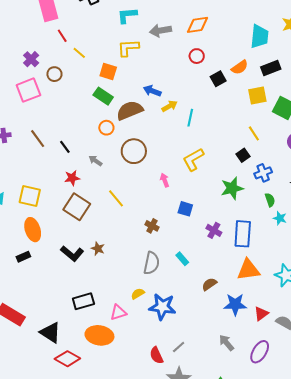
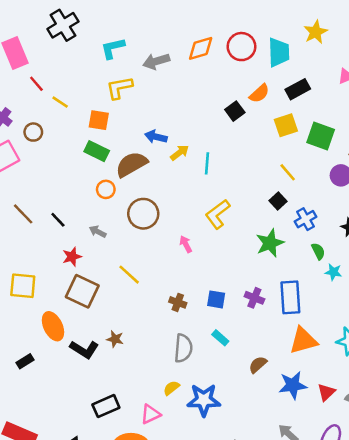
red circle: (197, 56) -> (241, 47), moved, size x1.5
blue square: (185, 209) -> (216, 299), moved
orange ellipse: (33, 230) -> (53, 326), moved

